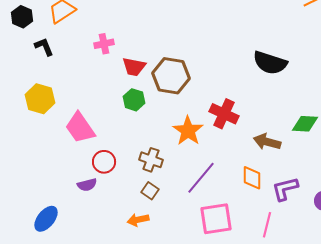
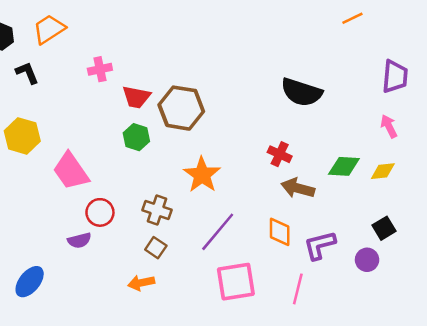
red cross: (224, 114) -> (280, 154), moved, size x0.7

